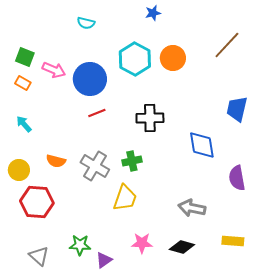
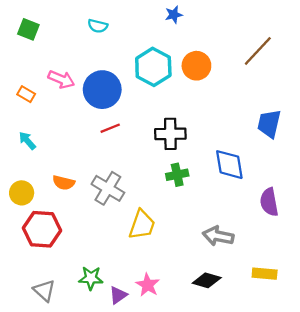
green square: (25, 57) -> (28, 29), moved
green cross: (132, 161) -> (177, 175), moved
pink star: (142, 243) -> (148, 285), moved, turned 30

